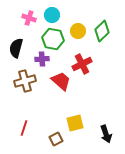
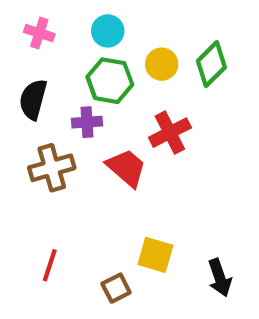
pink cross: (29, 18) -> (39, 33), moved
yellow square: (75, 123) -> (155, 255), turned 30

